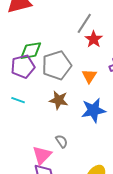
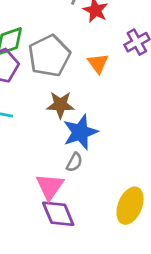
blue star: (93, 110) -> (80, 132), moved
gray semicircle: (62, 141) -> (74, 162), turned 72

